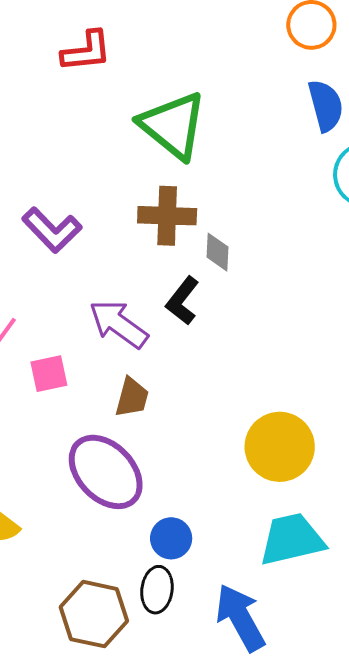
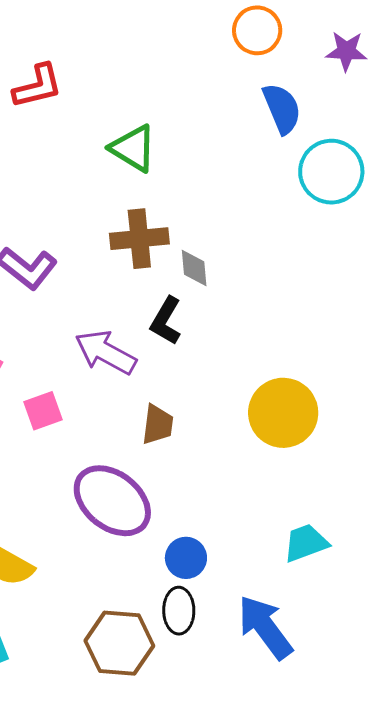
green triangle: (173, 125) -> (133, 148), size x0.7
brown trapezoid: (132, 397) -> (158, 425), moved
yellow circle: (280, 447) -> (283, 413), moved
cyan trapezoid: (292, 539) -> (306, 543), size x0.7

